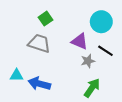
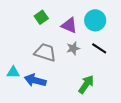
purple triangle: (80, 41) -> (69, 25), moved
gray trapezoid: (39, 43) -> (45, 52), moved
gray star: (88, 61) -> (73, 48), moved

